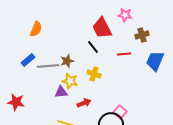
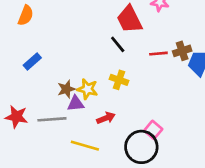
orange semicircle: (36, 29) -> (26, 15), moved
brown cross: (142, 35) -> (182, 51), moved
brown star: (67, 61) -> (66, 89), moved
gray line: (48, 66) -> (52, 119), moved

